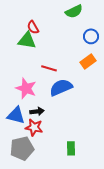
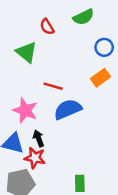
red semicircle: (33, 27) -> (47, 27), moved
green triangle: (27, 40) -> (26, 52), turned 30
black arrow: (37, 111) -> (39, 138), turned -104

